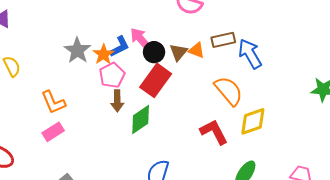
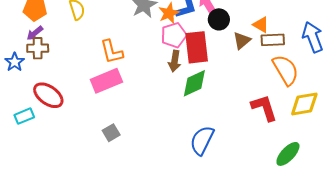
brown rectangle: (223, 40) -> (273, 40), moved
brown triangle: (178, 52) -> (242, 41), moved
red rectangle: (156, 80) -> (197, 47), moved, turned -52
pink rectangle: (53, 132) -> (106, 81), size x1.4

